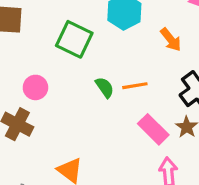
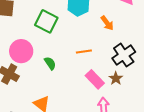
pink circle: (35, 87) -> (21, 51), size x1.5
green semicircle: (105, 87) -> (50, 63), moved

